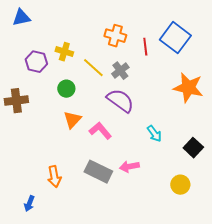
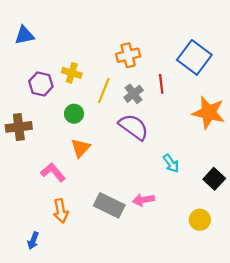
orange cross: (115, 36) -> (128, 55), turned -30
red line: (145, 47) -> (161, 84), moved
yellow line: (93, 68) -> (104, 91), turned 70
pink L-shape: (100, 131) -> (53, 172), moved

